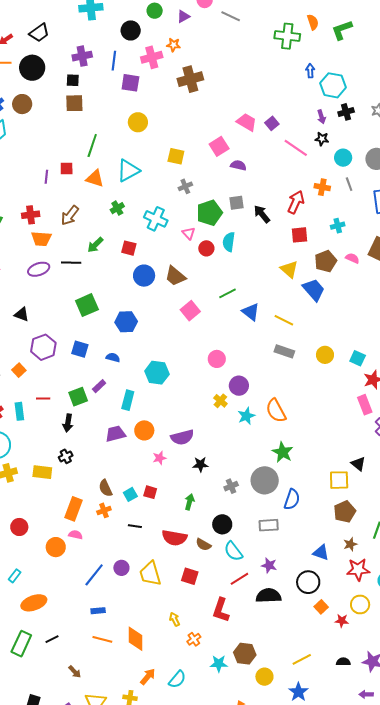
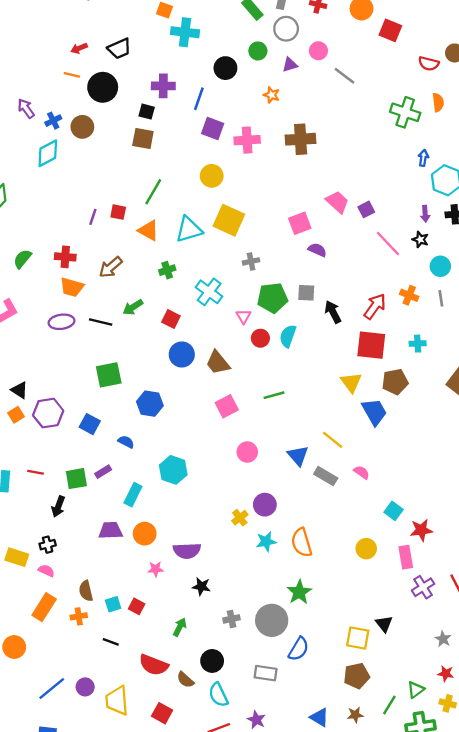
pink cross: (152, 57) -> (247, 140), moved
brown cross: (190, 79) -> (301, 139), moved
yellow square: (176, 156) -> (229, 220), moved, size x1.5
red square: (299, 235) -> (371, 345), size x1.5
pink semicircle: (352, 258) -> (362, 472), moved
blue triangle: (251, 312) -> (298, 456), moved
black triangle: (22, 314) -> (19, 390), moved
yellow circle: (325, 355) -> (366, 549), moved
cyan square: (358, 358) -> (394, 511), moved
pink circle: (217, 359) -> (247, 452), moved
orange square: (19, 370) -> (16, 415), moved
pink semicircle: (75, 535) -> (46, 571), moved

